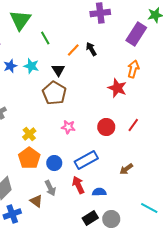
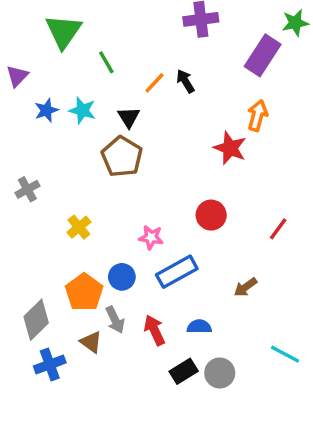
red line: (133, 125) -> (278, 229), moved
pink star: (68, 127) -> (151, 237), moved
orange pentagon: (29, 158) -> (84, 292), moved
red arrow: (78, 185) -> (154, 330), moved

